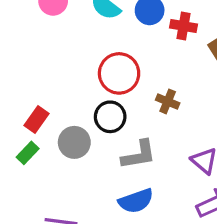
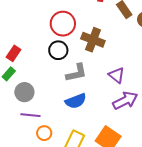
brown cross: (168, 101) -> (93, 40), size x1.6
gray circle: (74, 142) -> (24, 92), moved

